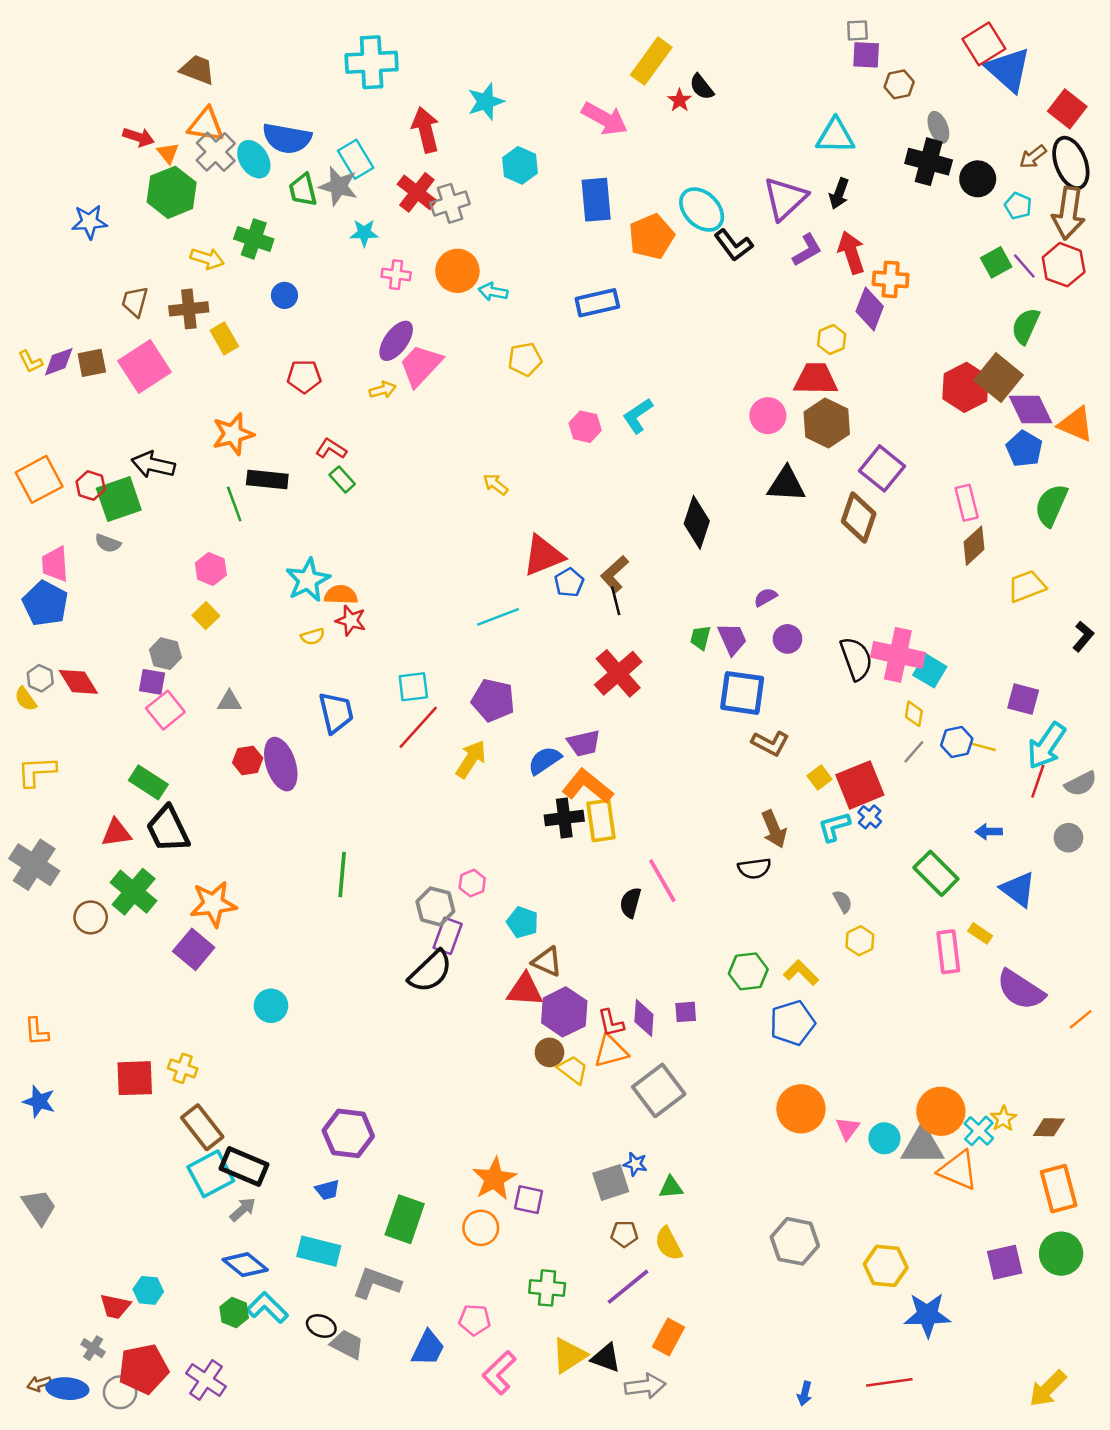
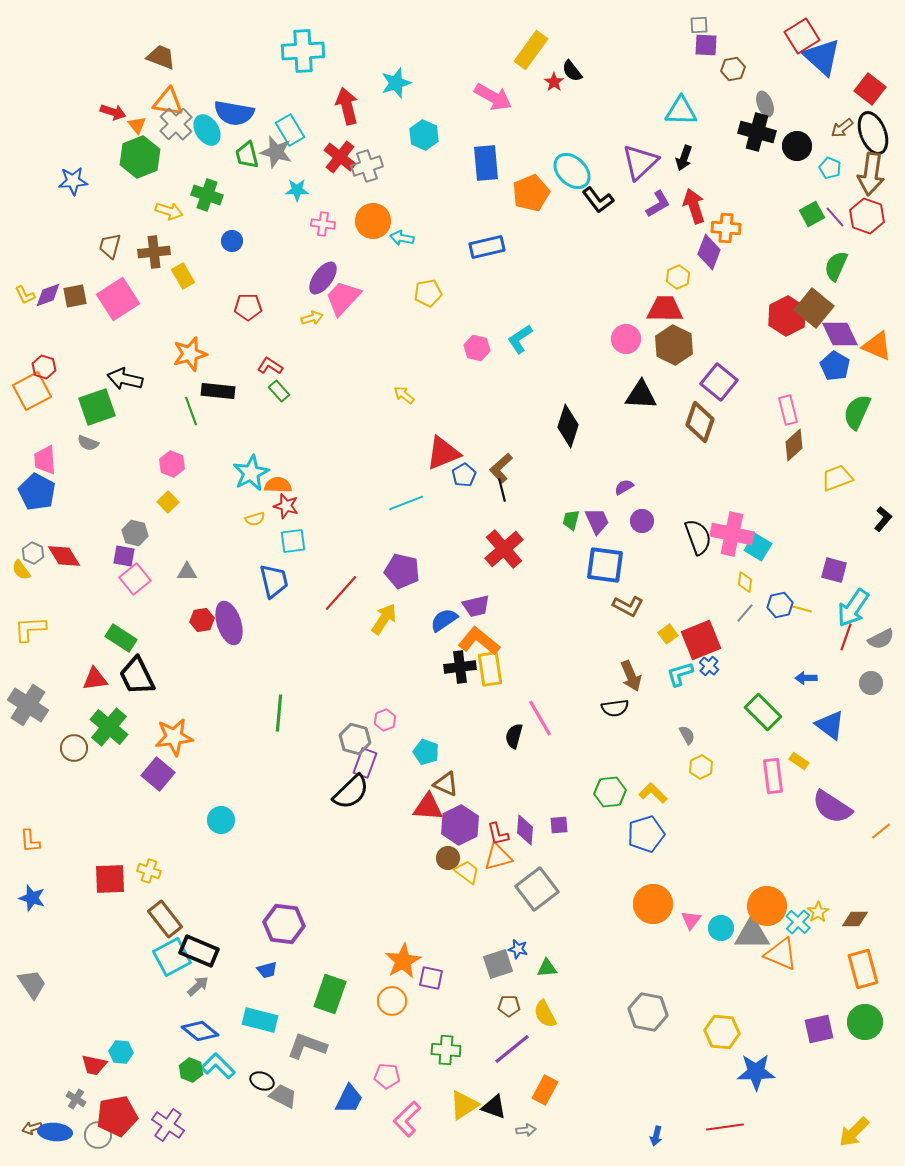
red hexagon: (91, 486) -> (44, 367), moved
cyan square: (413, 687) -> (293, 541), moved
gray arrow: (645, 1386) -> (526, 1130), size x0.6

